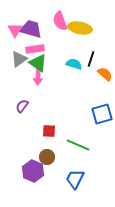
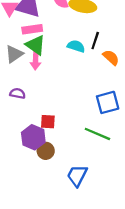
gray triangle: (19, 59) -> (14, 54), moved
purple semicircle: (22, 106) -> (18, 93), turned 64
green line: (78, 145) -> (97, 134), moved
purple hexagon: (33, 171) -> (33, 137), moved

